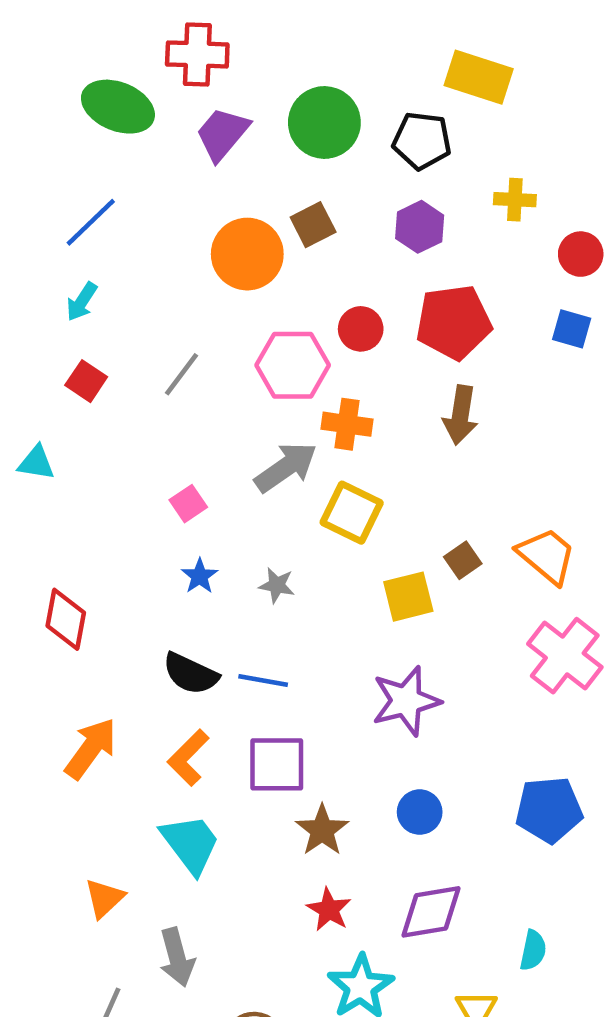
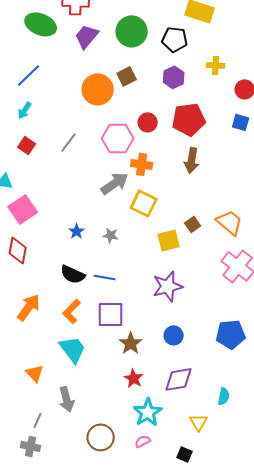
pink square: (188, 504) -> (23, 209), moved, size x1.8
orange triangle: (104, 898) -> (35, 373), turned -30

